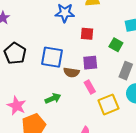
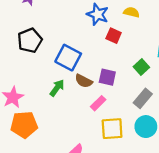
red square: (87, 34) -> (114, 36), moved
pink rectangle: (90, 87) -> (98, 103), turned 56
green arrow: (53, 98) -> (57, 88), moved, turned -49

